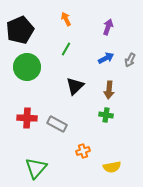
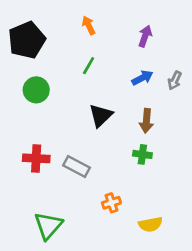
green circle: (27, 67) -> (36, 90), size x0.7

